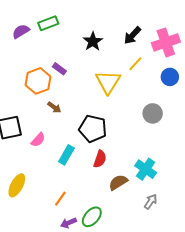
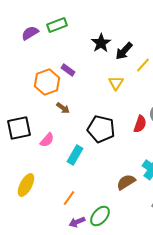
black arrow: (132, 35) -> (124, 51), moved
yellow triangle: (108, 82) -> (116, 83), size x0.6
red semicircle: (100, 159) -> (140, 124), moved

